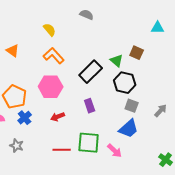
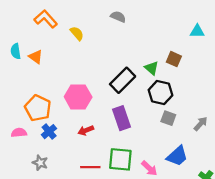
orange L-shape: (54, 56) -> (46, 19), moved
purple rectangle: (90, 106) -> (121, 118), size x1.5
blue trapezoid: (129, 129) -> (177, 156), moved

